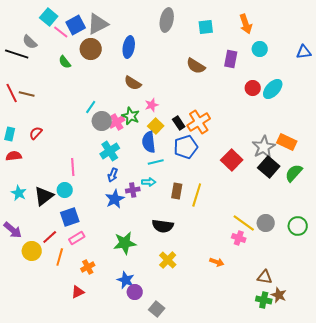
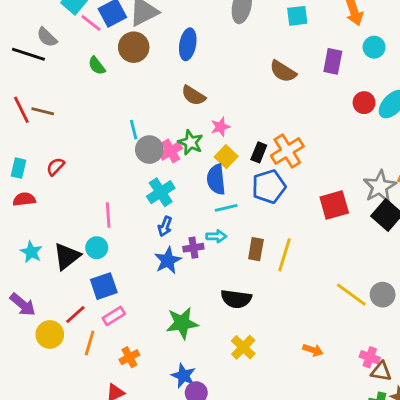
cyan line: (91, 107) -> (134, 130), turned -48
black rectangle: (179, 123) -> (259, 152), turned 56
red square: (232, 160) -> (334, 205), turned 30
pink cross: (239, 238) -> (370, 357), moved

